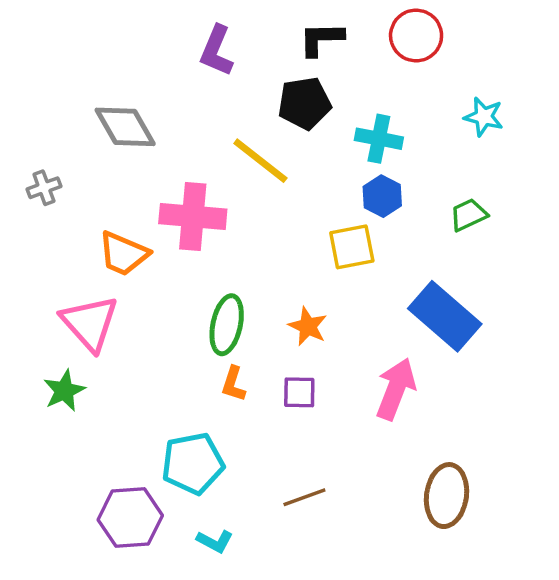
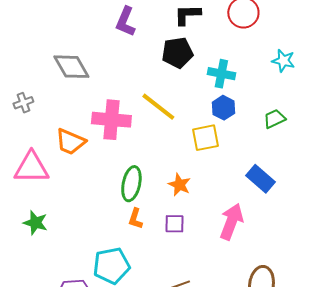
yellow line: (260, 161) -> (158, 107), moved
blue rectangle: (445, 316) -> (260, 179), size x0.7
pink triangle: (90, 323) -> (31, 168), moved, turned -48
green star: (64, 391) -> (35, 223), turned -30

